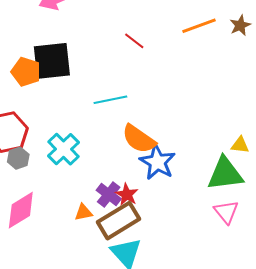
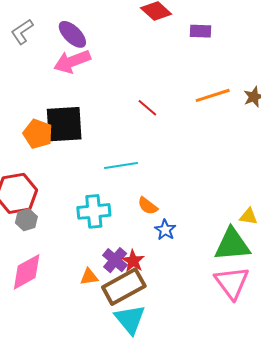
orange semicircle: (139, 139) -> (148, 206), size x0.6
cyan cross: (63, 149) -> (94, 211), moved, turned 36
blue star: (157, 162) -> (165, 230), size x0.6
pink triangle: (226, 212) -> (232, 283), size x1.4

